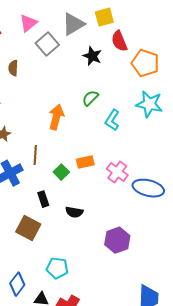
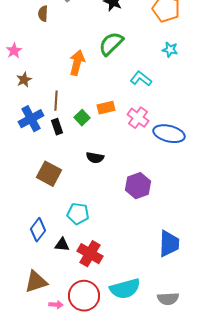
brown semicircle: (13, 68) -> (43, 14), moved
green semicircle: (90, 98) -> (111, 44), size x1.5
cyan star: (149, 104) -> (170, 50), size x0.6
cyan L-shape: (112, 120) -> (141, 79), moved, turned 95
black rectangle: (43, 199) -> (57, 127), moved

